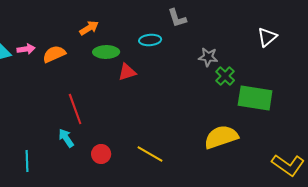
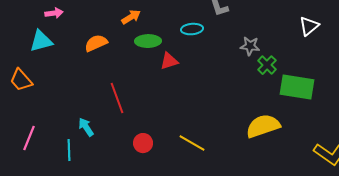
pink arrow: (26, 49) -> (54, 13), moved
cyan arrow: (66, 138) -> (86, 127), moved

